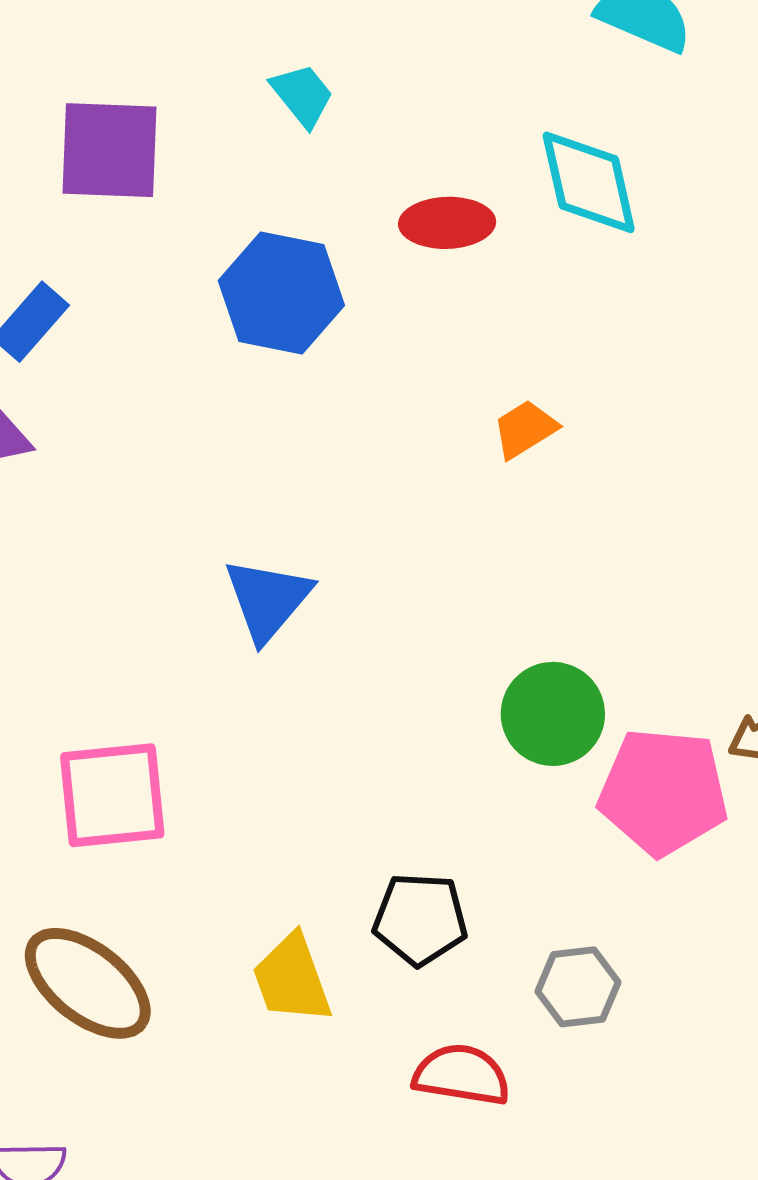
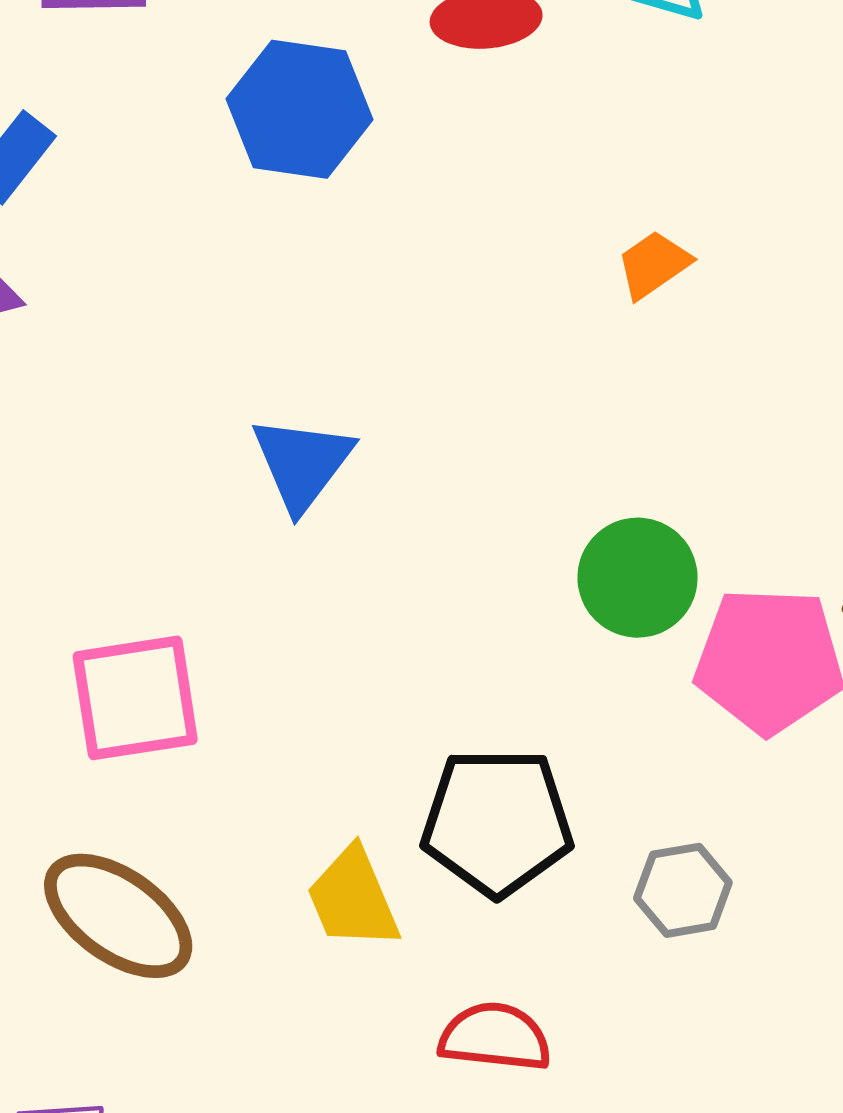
orange trapezoid: (525, 429) -> (654, 264), moved
black pentagon: (420, 919) -> (497, 822), size x1.4
red semicircle: (462, 1075) -> (495, 1037), moved

